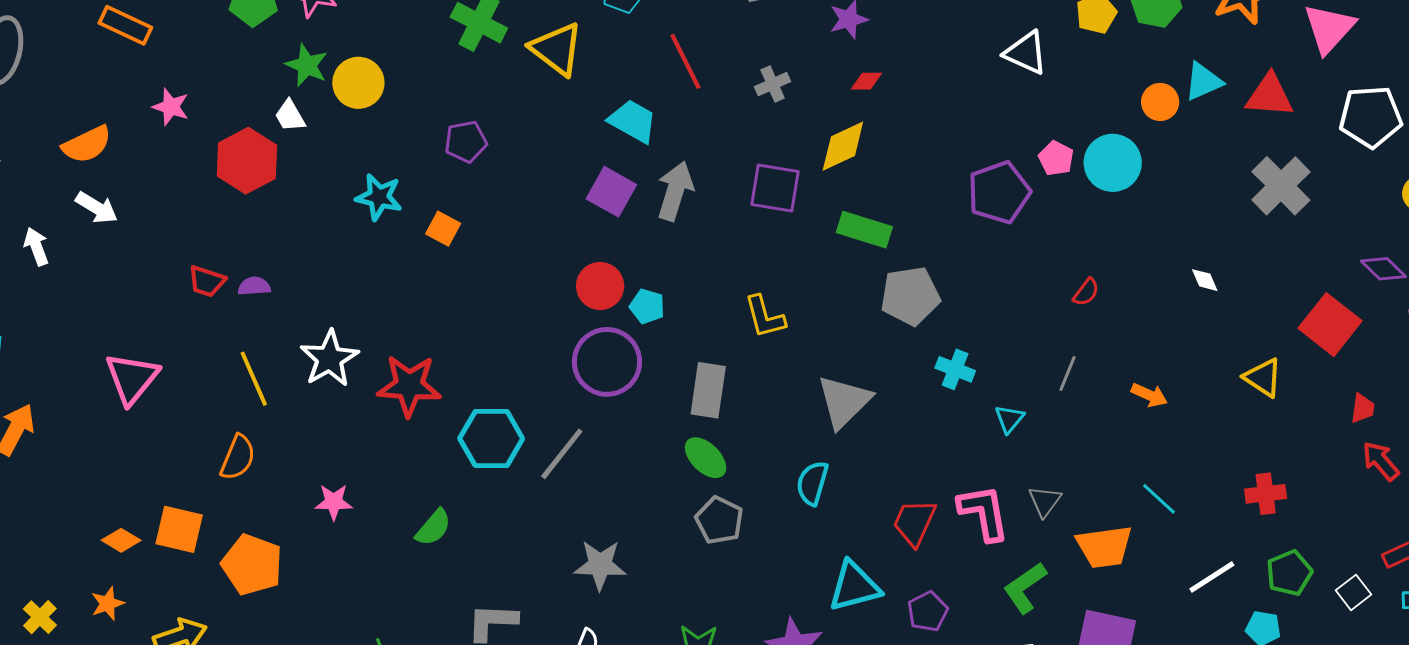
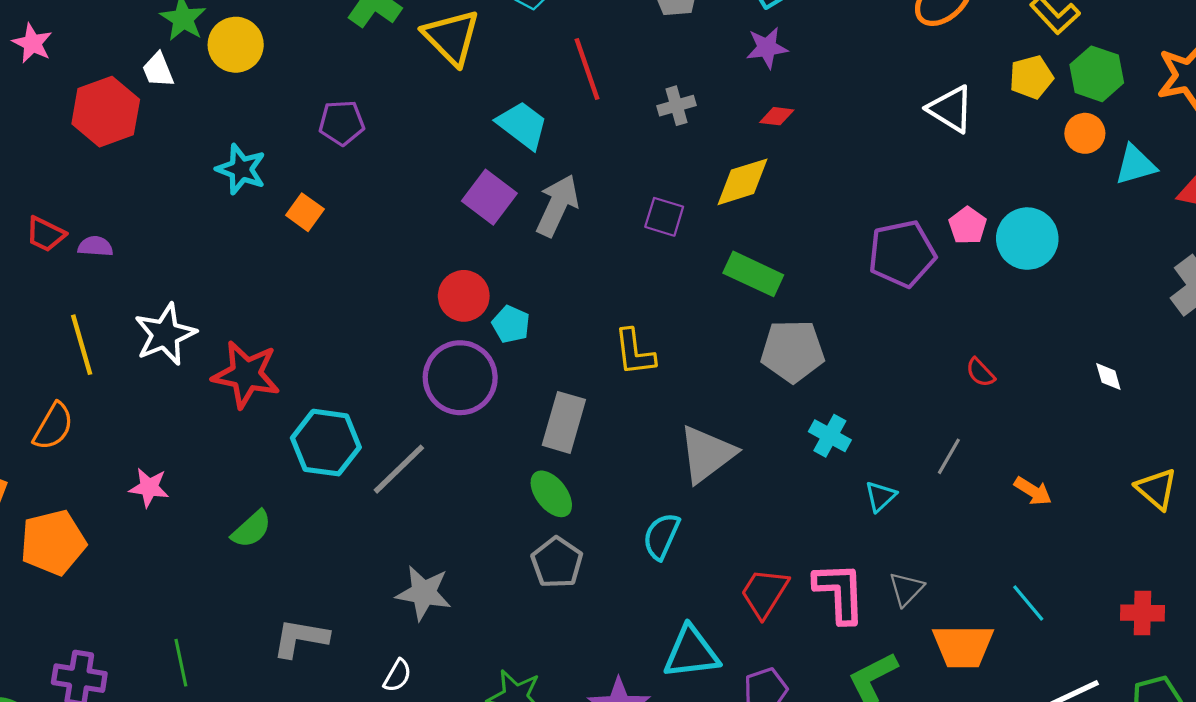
orange circle: (1160, 102) -> (1085, 133), moved
purple square: (775, 188) -> (664, 217), size x0.7
red semicircle: (1086, 292) -> (980, 372), turned 92
orange pentagon: (252, 565) -> (53, 542), turned 30

